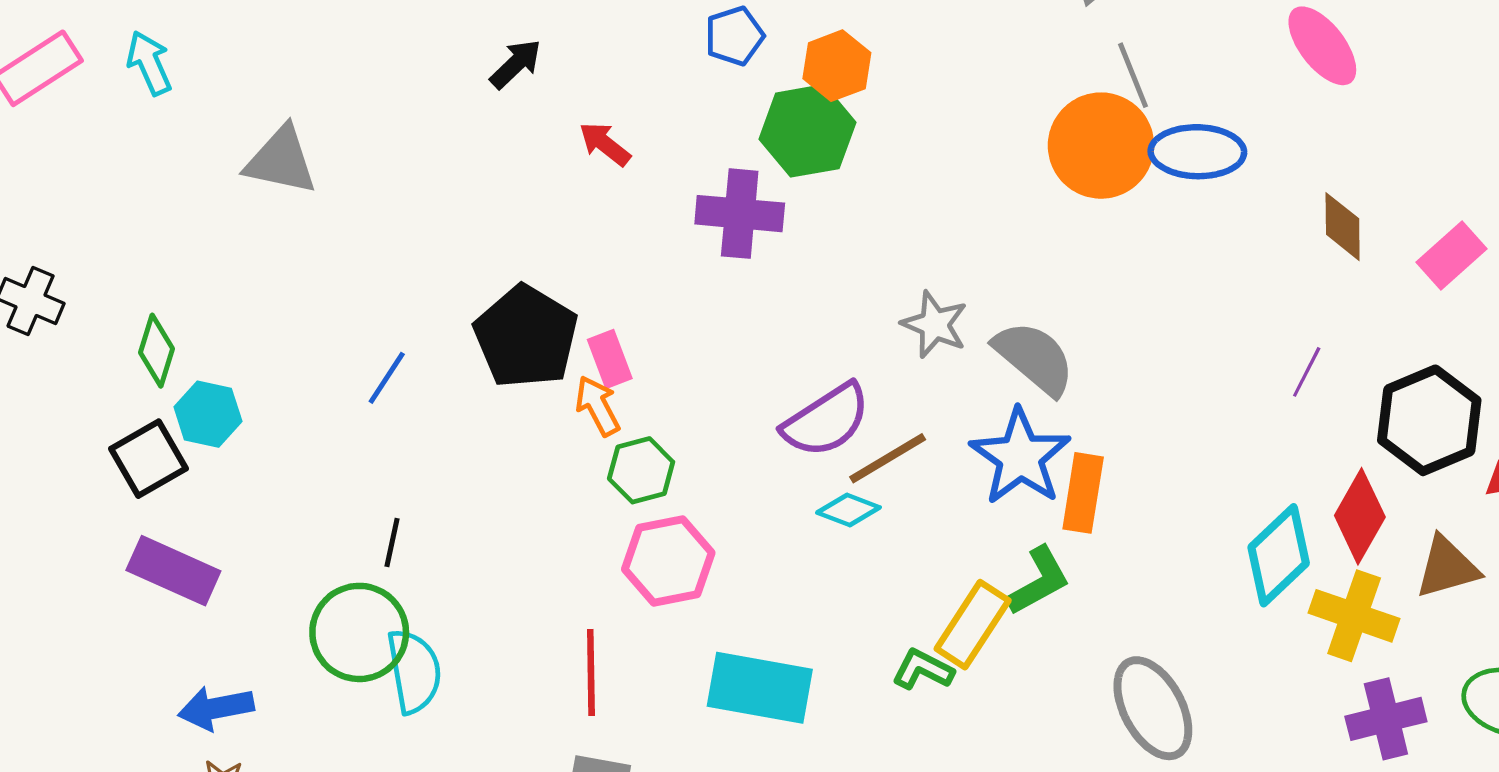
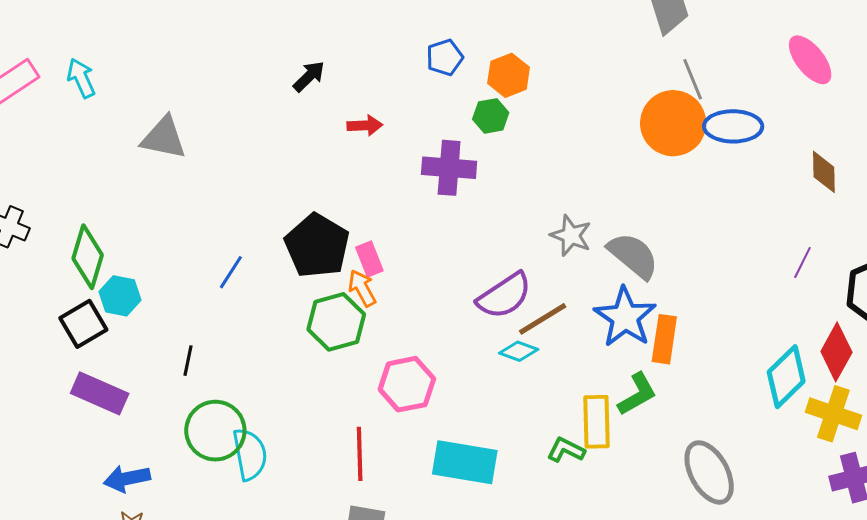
green hexagon: (807, 131) -> (491, 116), size x0.6
red arrow: (605, 144) -> (365, 125), turned 140
green diamond: (156, 351) -> (88, 257), size x1.4
green hexagon: (641, 470) -> (336, 322), moved, size x1.4
black line: (392, 543) -> (188, 361), moved
yellow rectangle: (973, 625) -> (596, 422), turned -34

